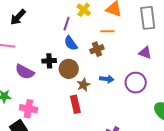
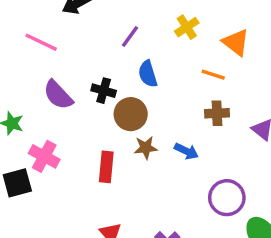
purple line: (67, 24) -> (130, 36), moved
brown cross: (97, 49) -> (217, 113), moved
purple circle: (136, 83) -> (227, 198), moved
red rectangle: (75, 104) -> (106, 167), moved

